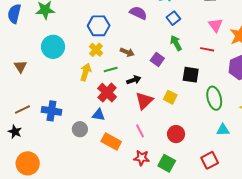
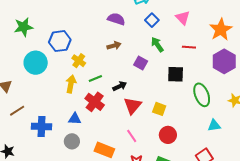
pink triangle: (216, 25) -> (183, 18), moved
blue hexagon: (99, 26) -> (60, 41), moved
brown arrow: (127, 52) -> (114, 46), moved, turned -32
yellow square: (170, 97) -> (159, 109), moved
brown line: (22, 110) -> (17, 111), moved
blue triangle: (99, 115) -> (75, 119), moved

